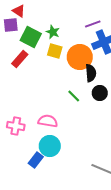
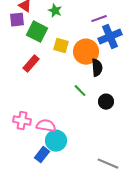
green star: (53, 32) -> (55, 11), moved
red rectangle: (20, 59) -> (31, 64), moved
black circle: (100, 93) -> (106, 102), moved
pink semicircle: (48, 121) -> (46, 126), moved

